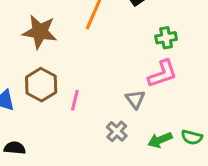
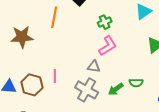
brown hexagon: (41, 85) -> (32, 85), moved
gray triangle: (135, 99) -> (94, 66), turned -32
gray cross: (117, 131) -> (87, 90), size x1.6

